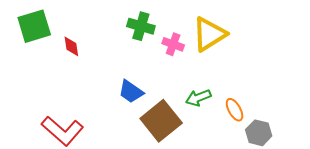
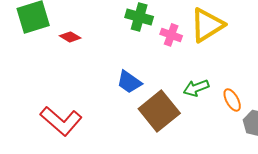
red diamond: (71, 46) -> (70, 37), turned -50

